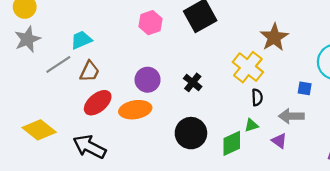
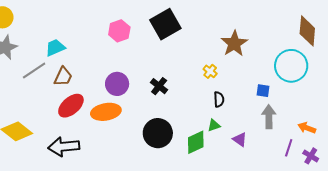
yellow cross: (248, 67) -> (210, 71), size x0.5
gray arrow: (291, 116) -> (269, 117), moved, turned 90
black arrow: (90, 147) -> (64, 147), turned -32

